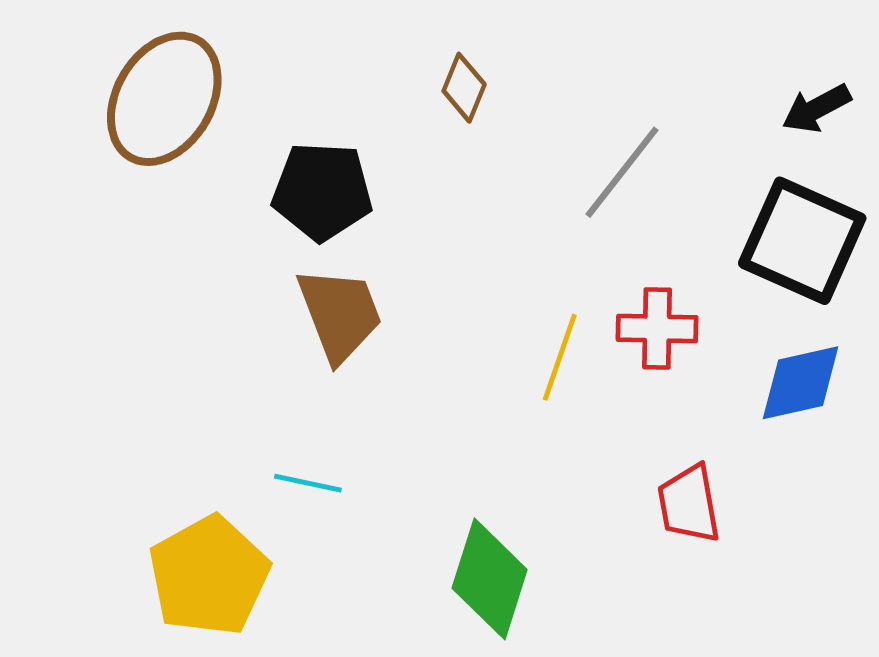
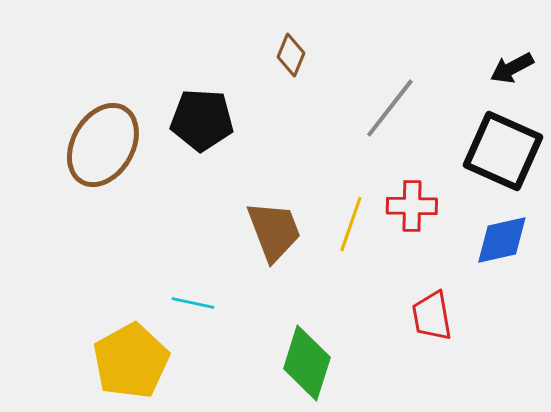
brown ellipse: (164, 99) -> (103, 145), moved
brown trapezoid: (340, 314) -> (274, 231), moved

